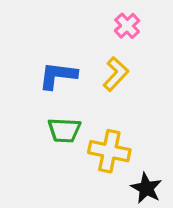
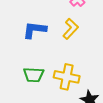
green trapezoid: (64, 130) -> (34, 75), moved

